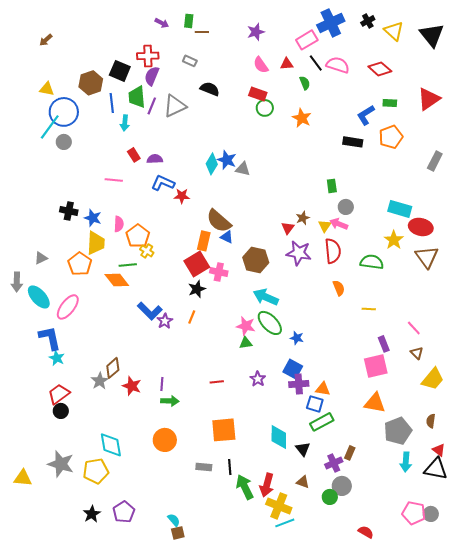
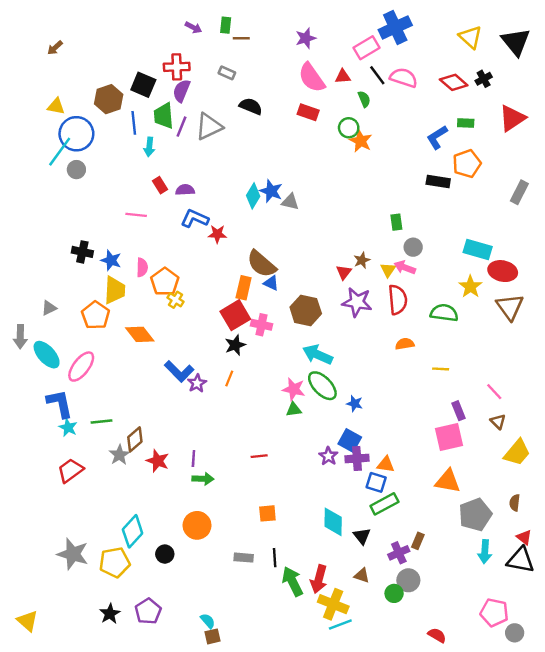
black cross: (368, 21) -> (484, 79), moved
pink semicircle: (261, 65) -> (312, 78), size x1.5
green circle: (265, 108) -> (349, 128), moved
black rectangle: (353, 142) -> (438, 181), moved
green line: (128, 265) -> (101, 421), moved
orange semicircle: (339, 288) -> (405, 344), turned -77
purple star: (258, 379) -> (328, 456), moved
black circle: (61, 411) -> (165, 554), moved
orange square: (224, 430) -> (267, 513), size x0.6
cyan diamond: (111, 445) -> (133, 531), turned 52
yellow triangle: (23, 478) -> (27, 621), moved, turned 36
gray circle: (431, 514) -> (515, 633), moved

